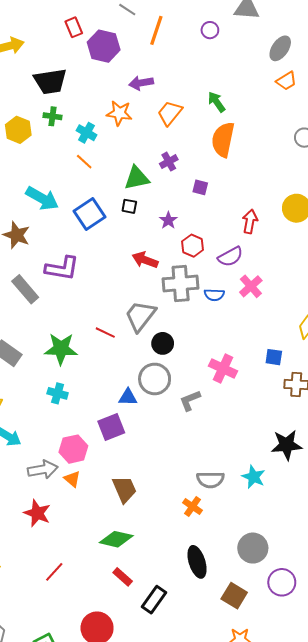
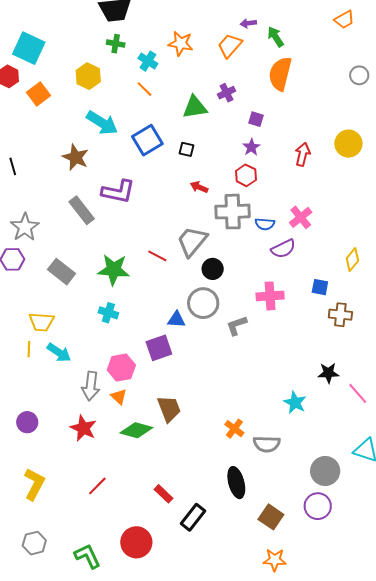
purple arrow: (141, 83) -> (248, 23), moved, size x0.7
yellow hexagon: (18, 130) -> (88, 76), moved
black square: (129, 206) -> (186, 149), moved
purple star: (168, 220) -> (251, 147), moved
purple semicircle: (230, 257) -> (283, 249), moved
red arrow: (145, 260) -> (199, 187), size x0.7
pink cross: (223, 368) -> (270, 296), turned -32
black star: (287, 445) -> (328, 373), size x0.7
gray arrow: (43, 470) -> (91, 386), turned 104
gray semicircle: (210, 480) -> (267, 444), moved
green diamond: (116, 539) -> (136, 430), moved
gray circle: (253, 548) -> (325, 471), moved

